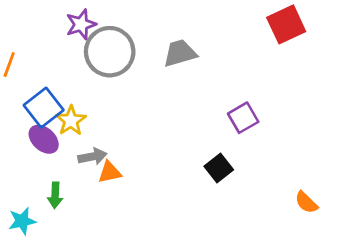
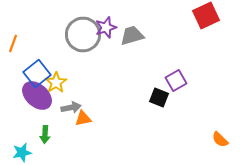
purple star: (81, 24) -> (106, 28), moved
purple ellipse: (44, 139) -> (37, 96), size x1.4
black square: (219, 168) -> (159, 98), moved, turned -30

